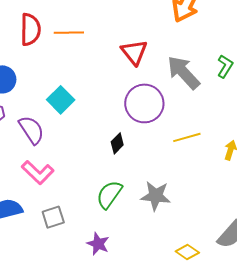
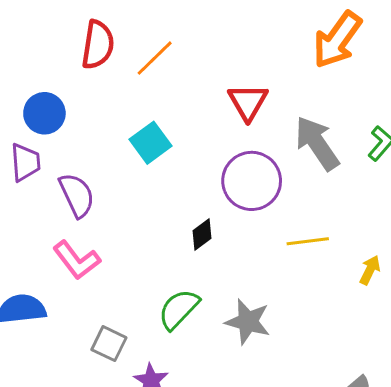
orange line: (69, 33) -> (155, 58), turned -52
cyan square: (61, 100) -> (151, 143), moved
gray square: (53, 217) -> (109, 344), moved, turned 35

